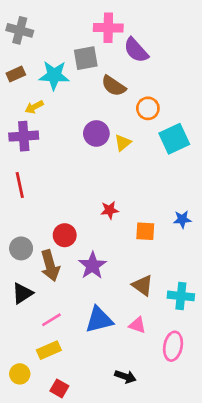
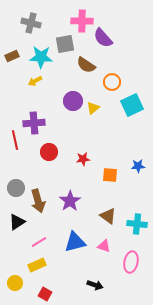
gray cross: (20, 30) -> (31, 23), moved
yellow arrow: (34, 107) -> (35, 81), moved
purple cross: (24, 136) -> (34, 123), moved
red circle: (65, 235) -> (49, 152), moved

